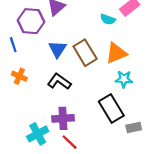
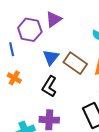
brown rectangle: (85, 53) -> (75, 63), turned -30
black L-shape: (59, 81) -> (49, 86), turned -100

